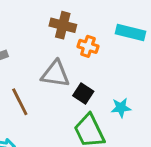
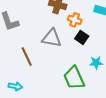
black square: (83, 93) -> (82, 37), moved

